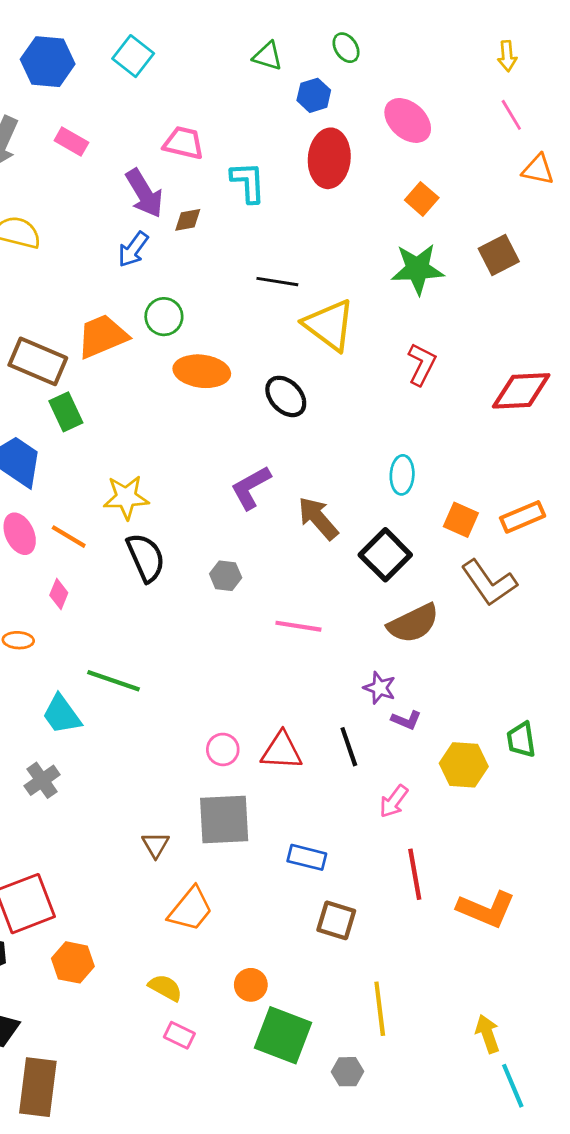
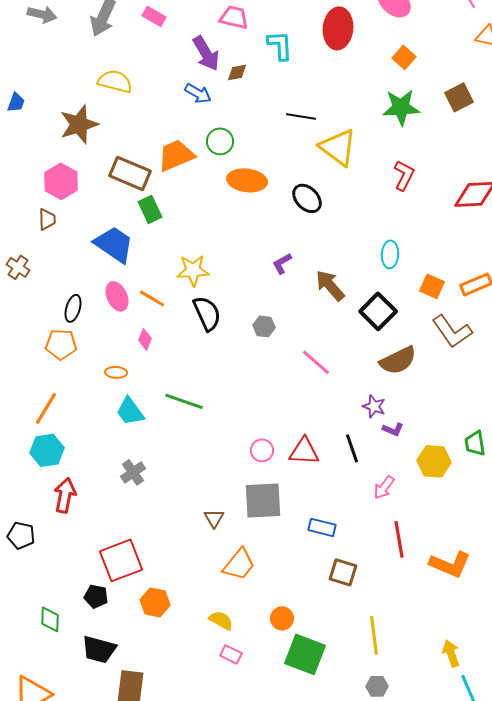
blue arrow: (133, 249) -> (198, 93), turned -96
purple L-shape: (251, 488) -> (282, 263), size x0.7
pink line: (298, 626) -> (316, 362), turned 32
cyan trapezoid: (62, 714) -> (130, 411), moved
gray hexagon: (347, 1072) -> (377, 686), moved

